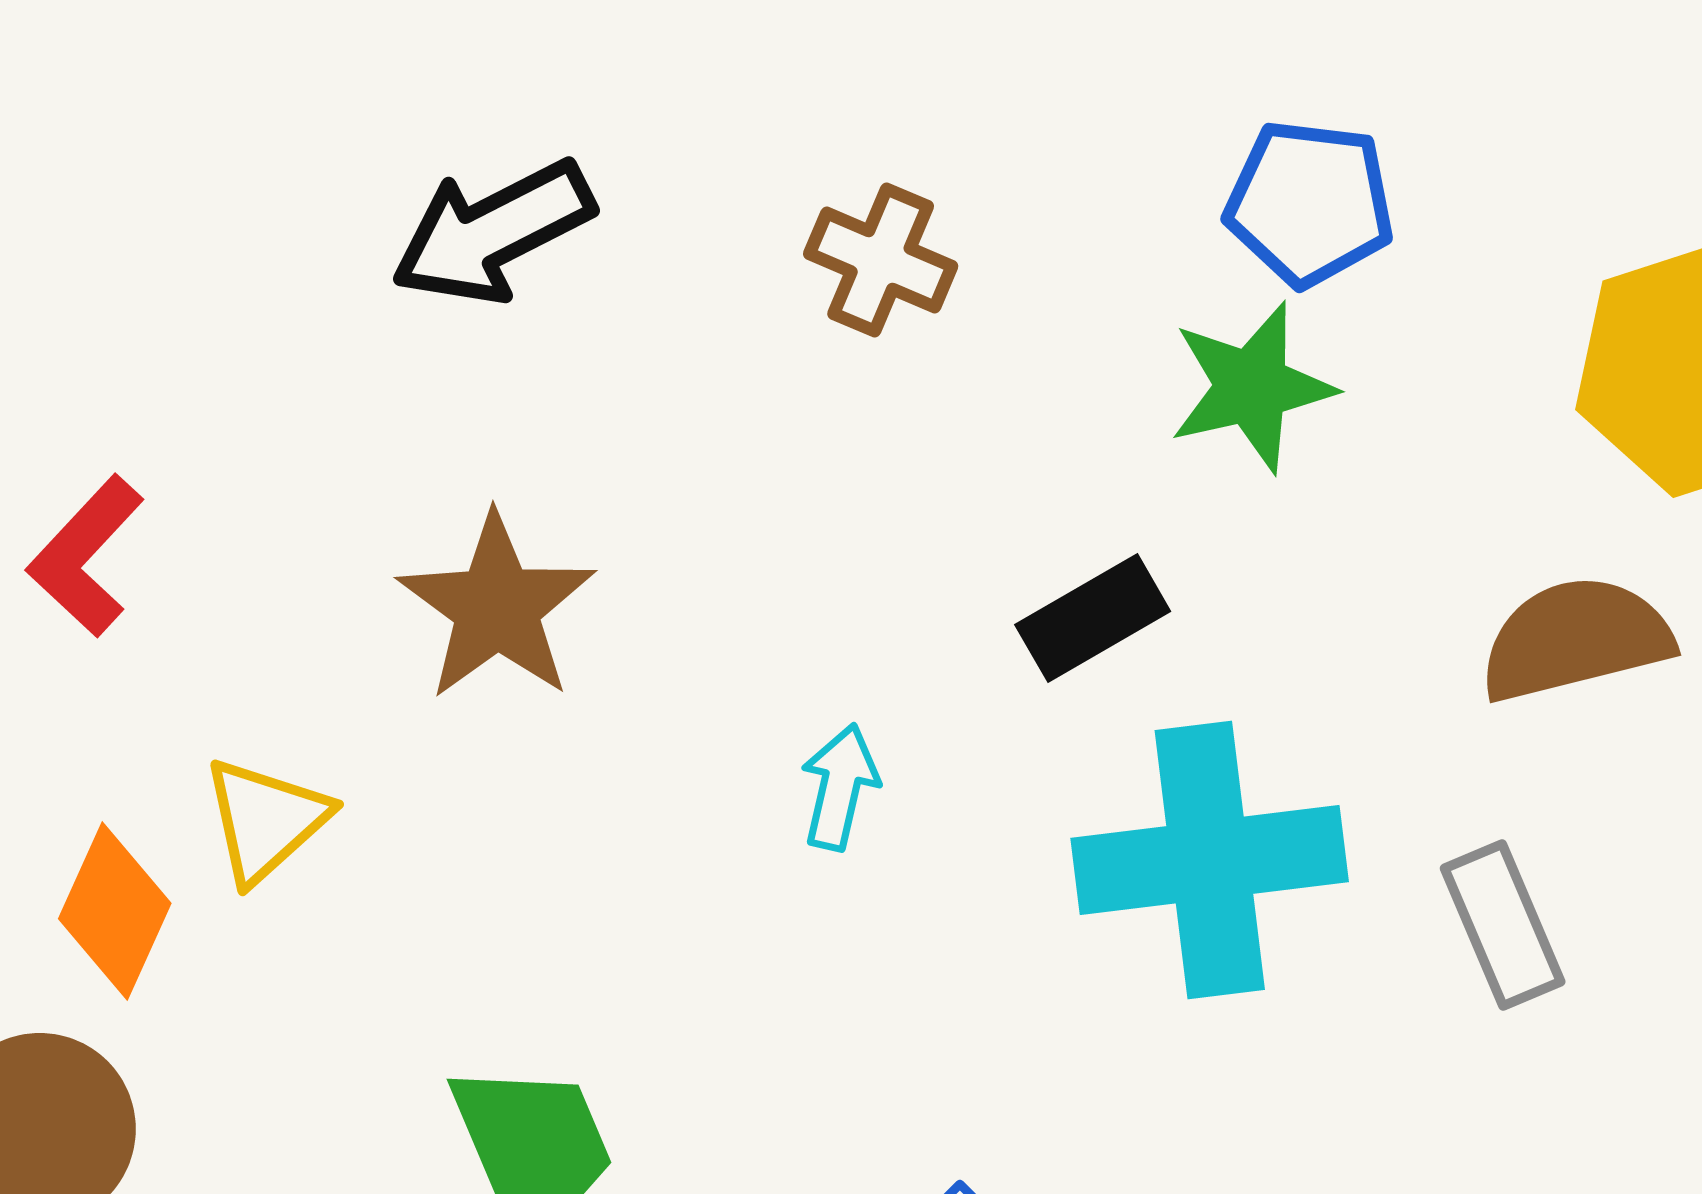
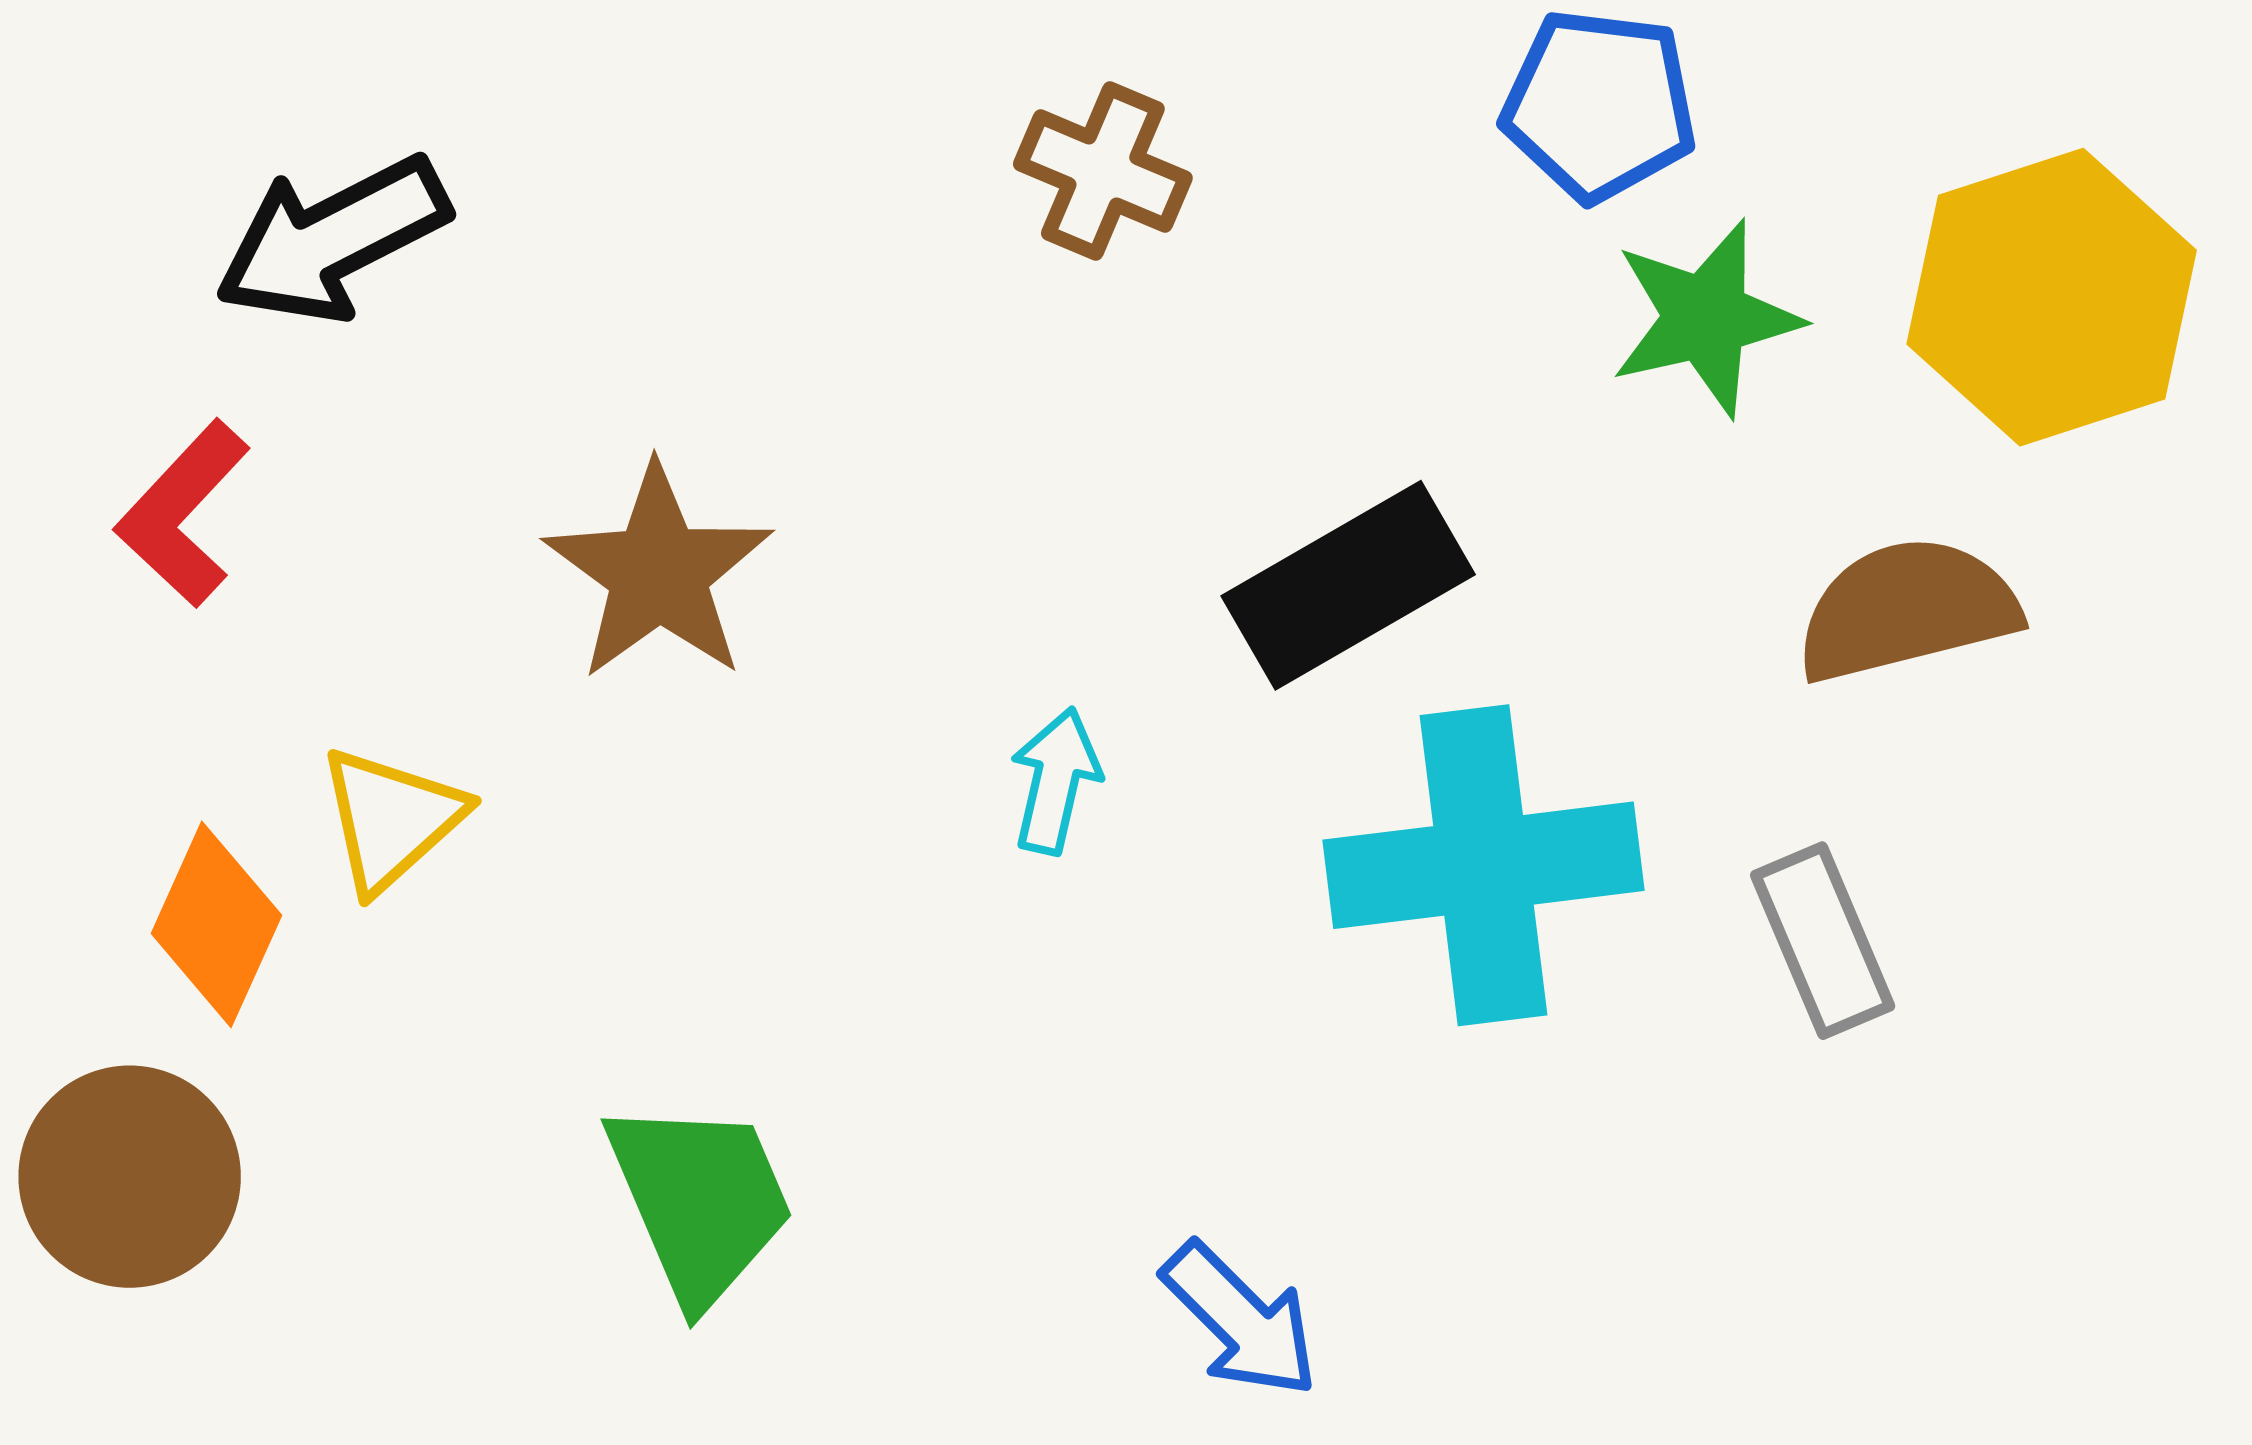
black arrow: (493, 232) -> (332, 239), moved
green star: (1252, 387) -> (1706, 318), moved
black rectangle: (1093, 618) -> (1348, 585), size x1.4

